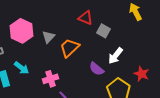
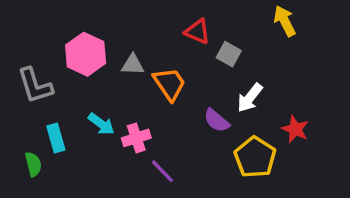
gray triangle: (48, 37) -> (133, 65), turned 48
orange trapezoid: (70, 48) -> (169, 84), turned 100
cyan arrow: (22, 68) -> (101, 124), moved

